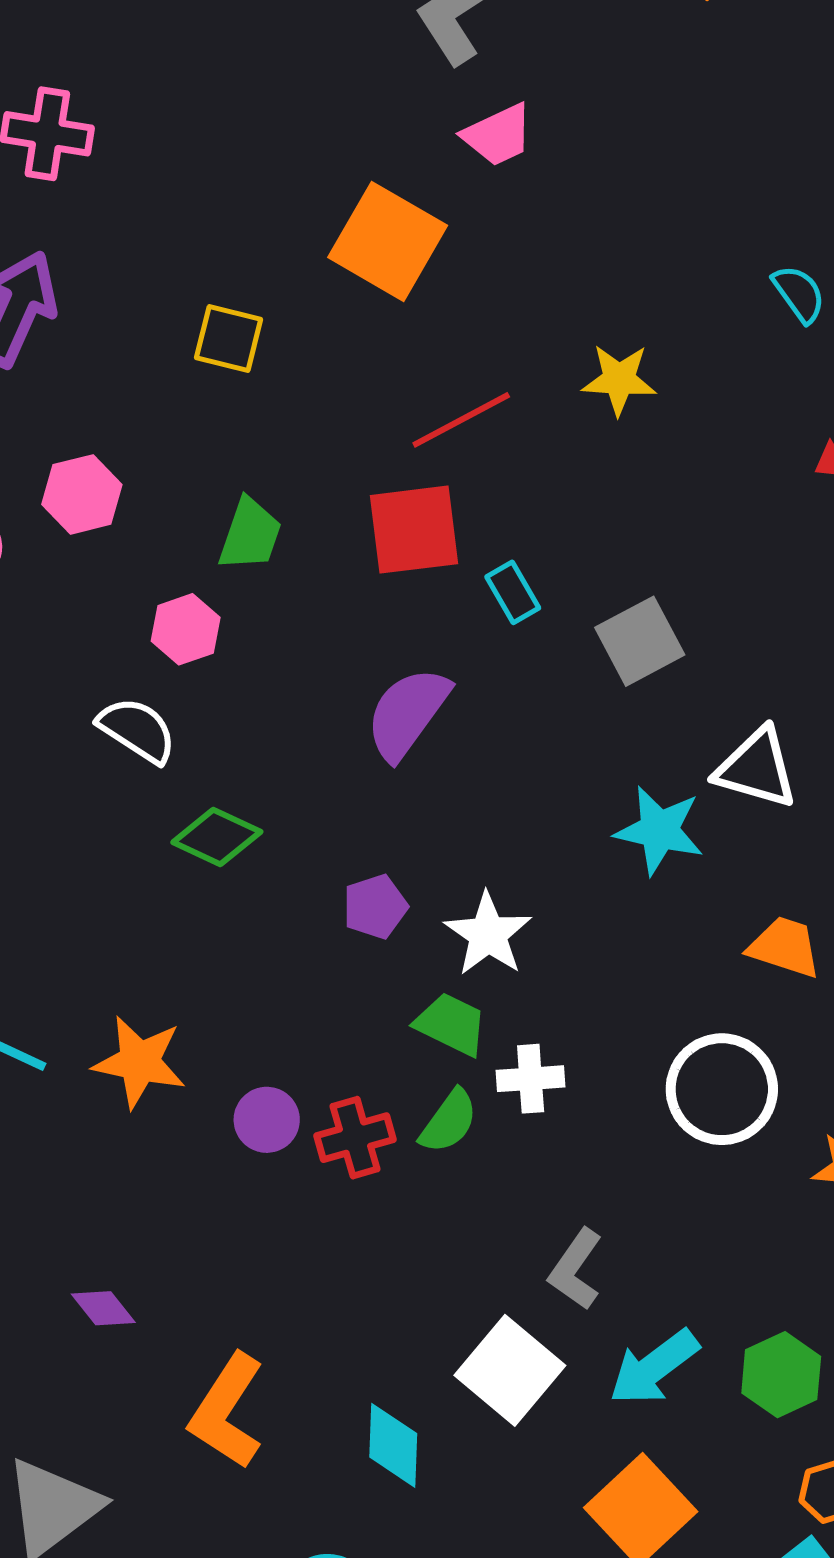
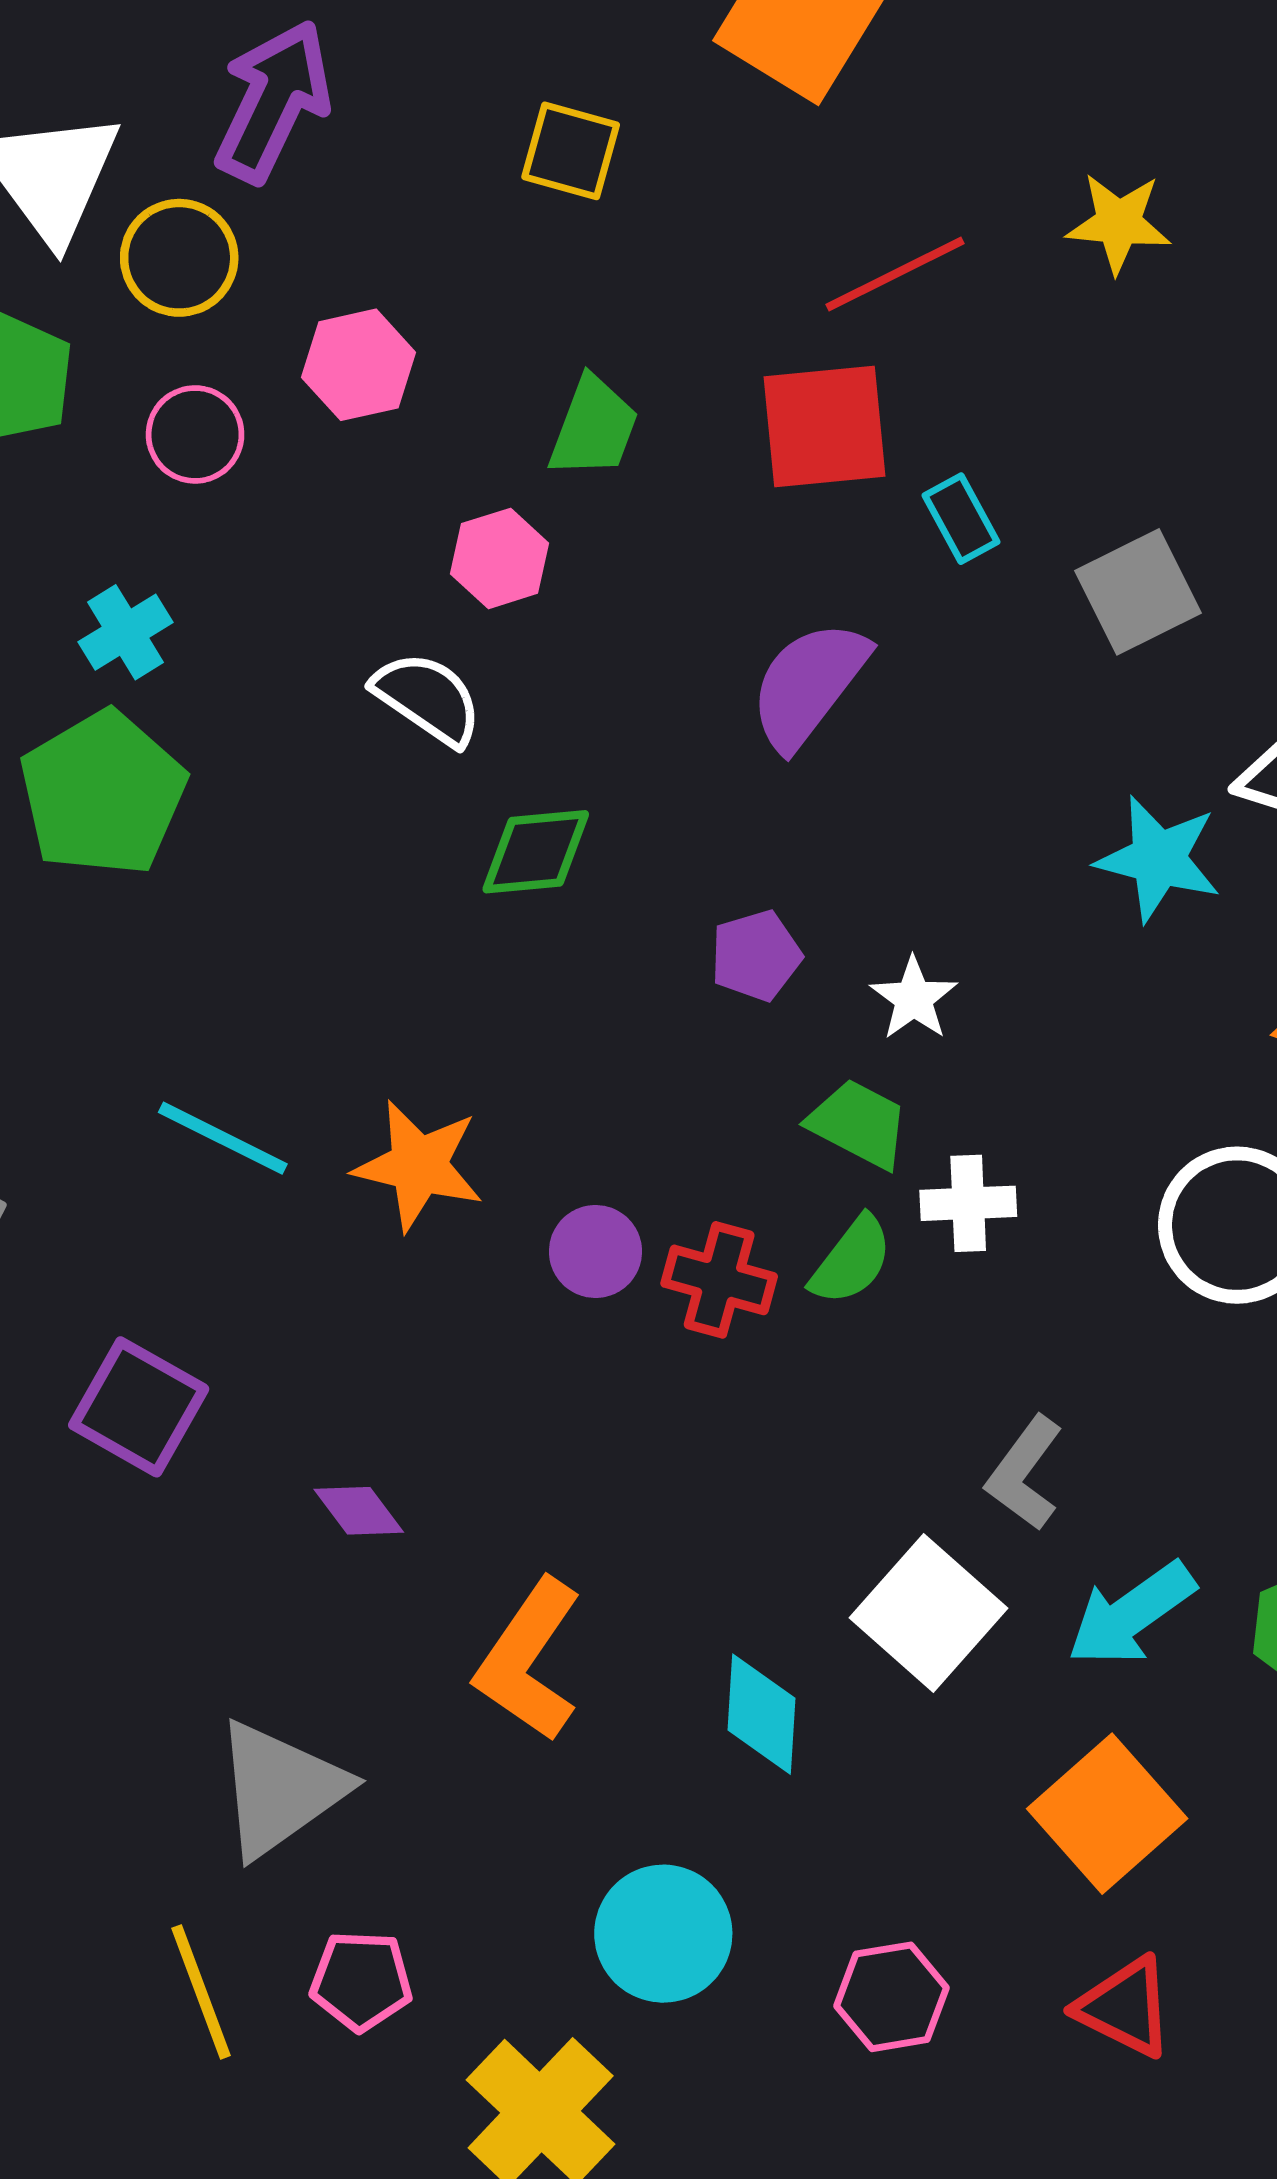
green diamond: (217, 837) -> (536, 852), turned -32
white star: (488, 934) -> (914, 999), size x0.7
red cross: (355, 1138) -> (719, 1280), turned 30

